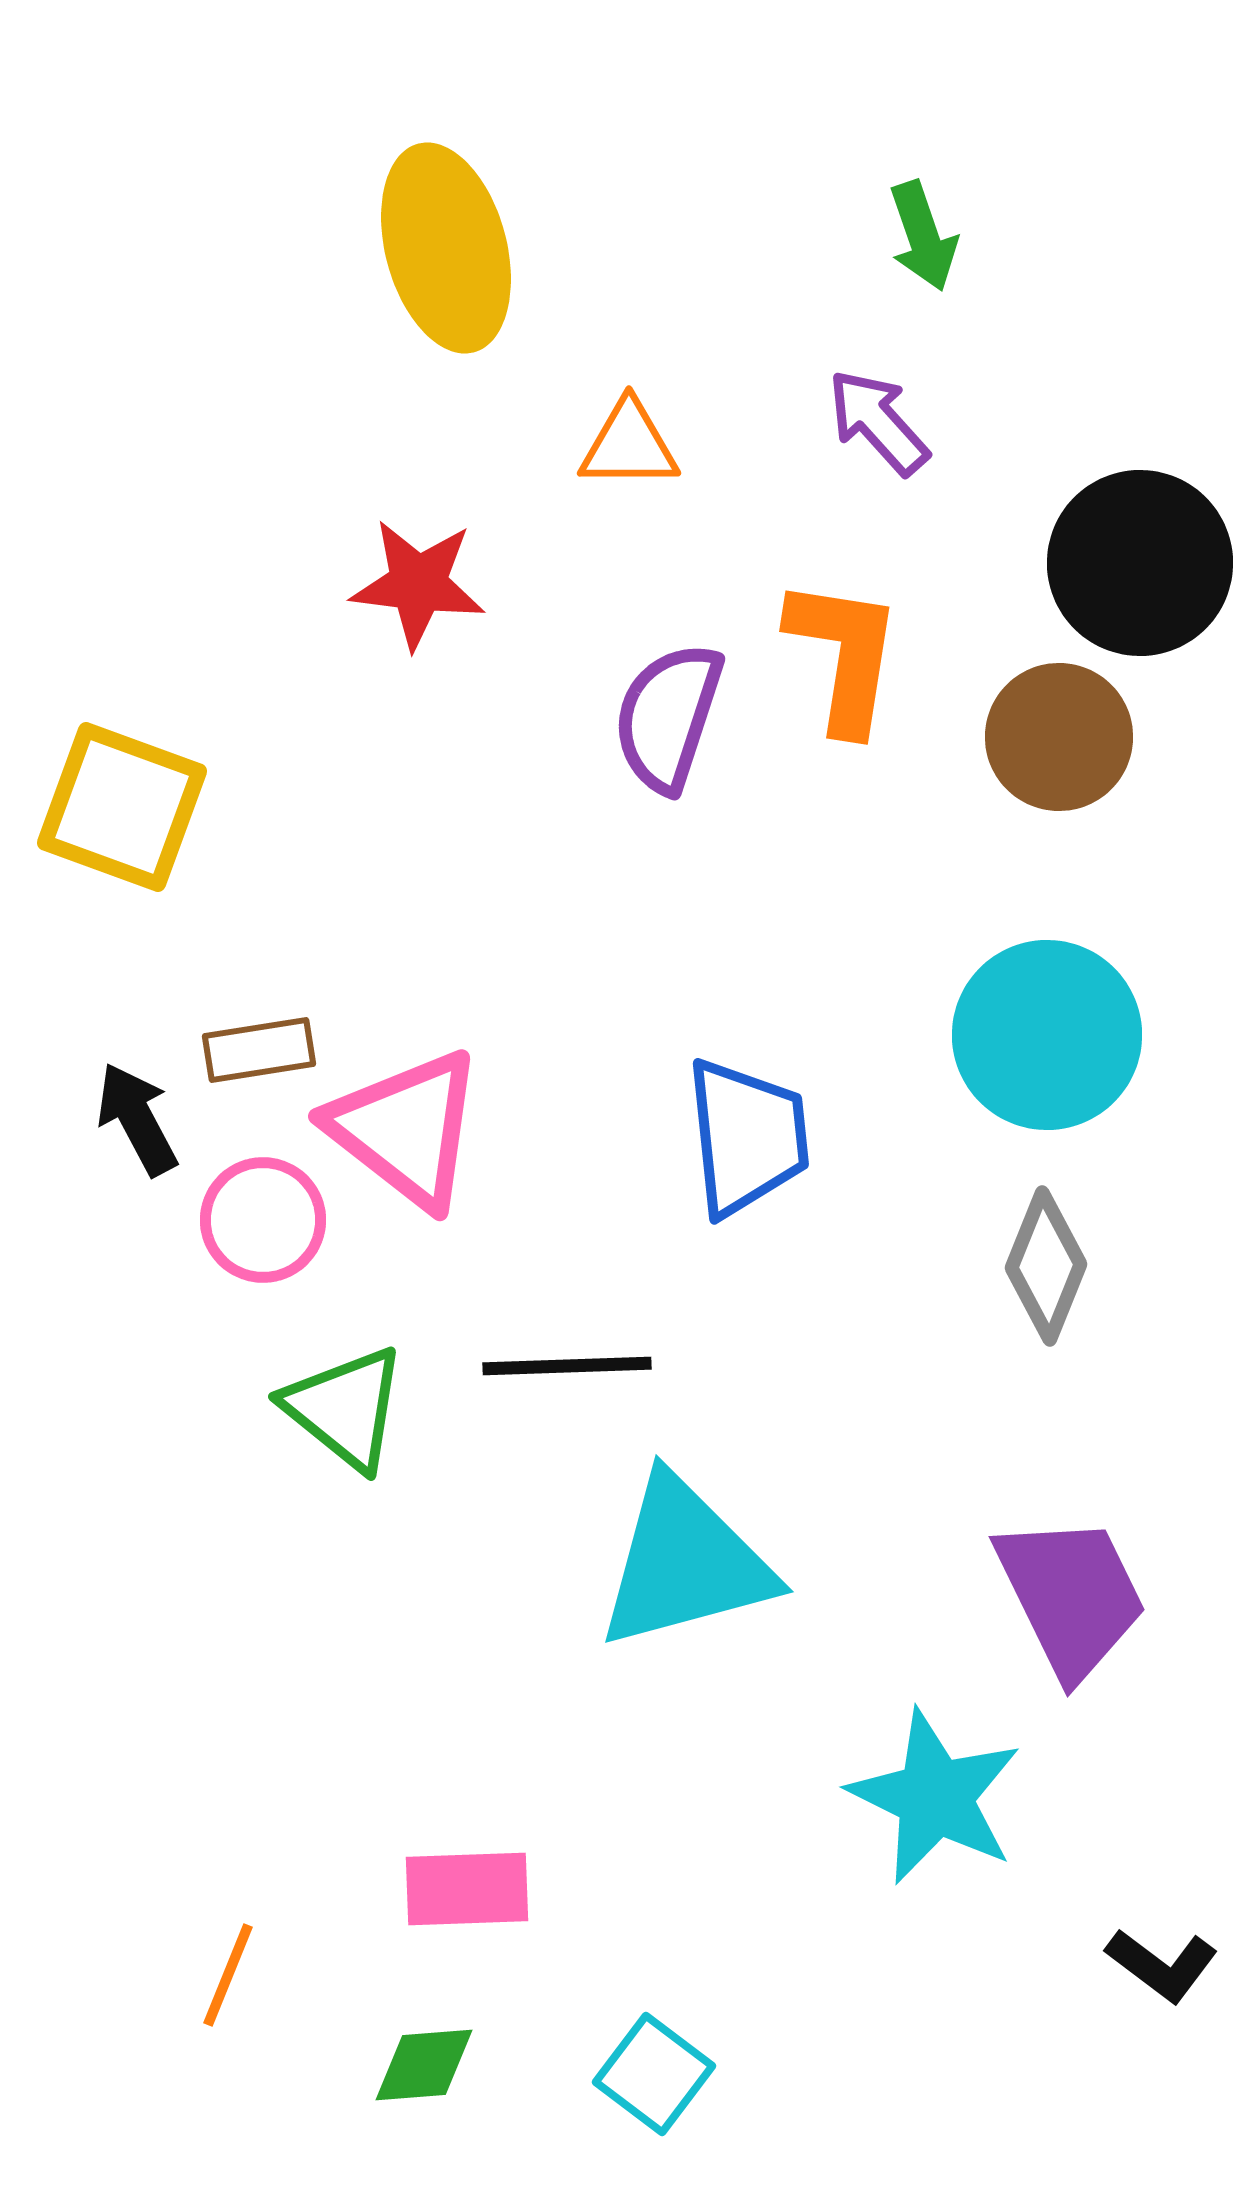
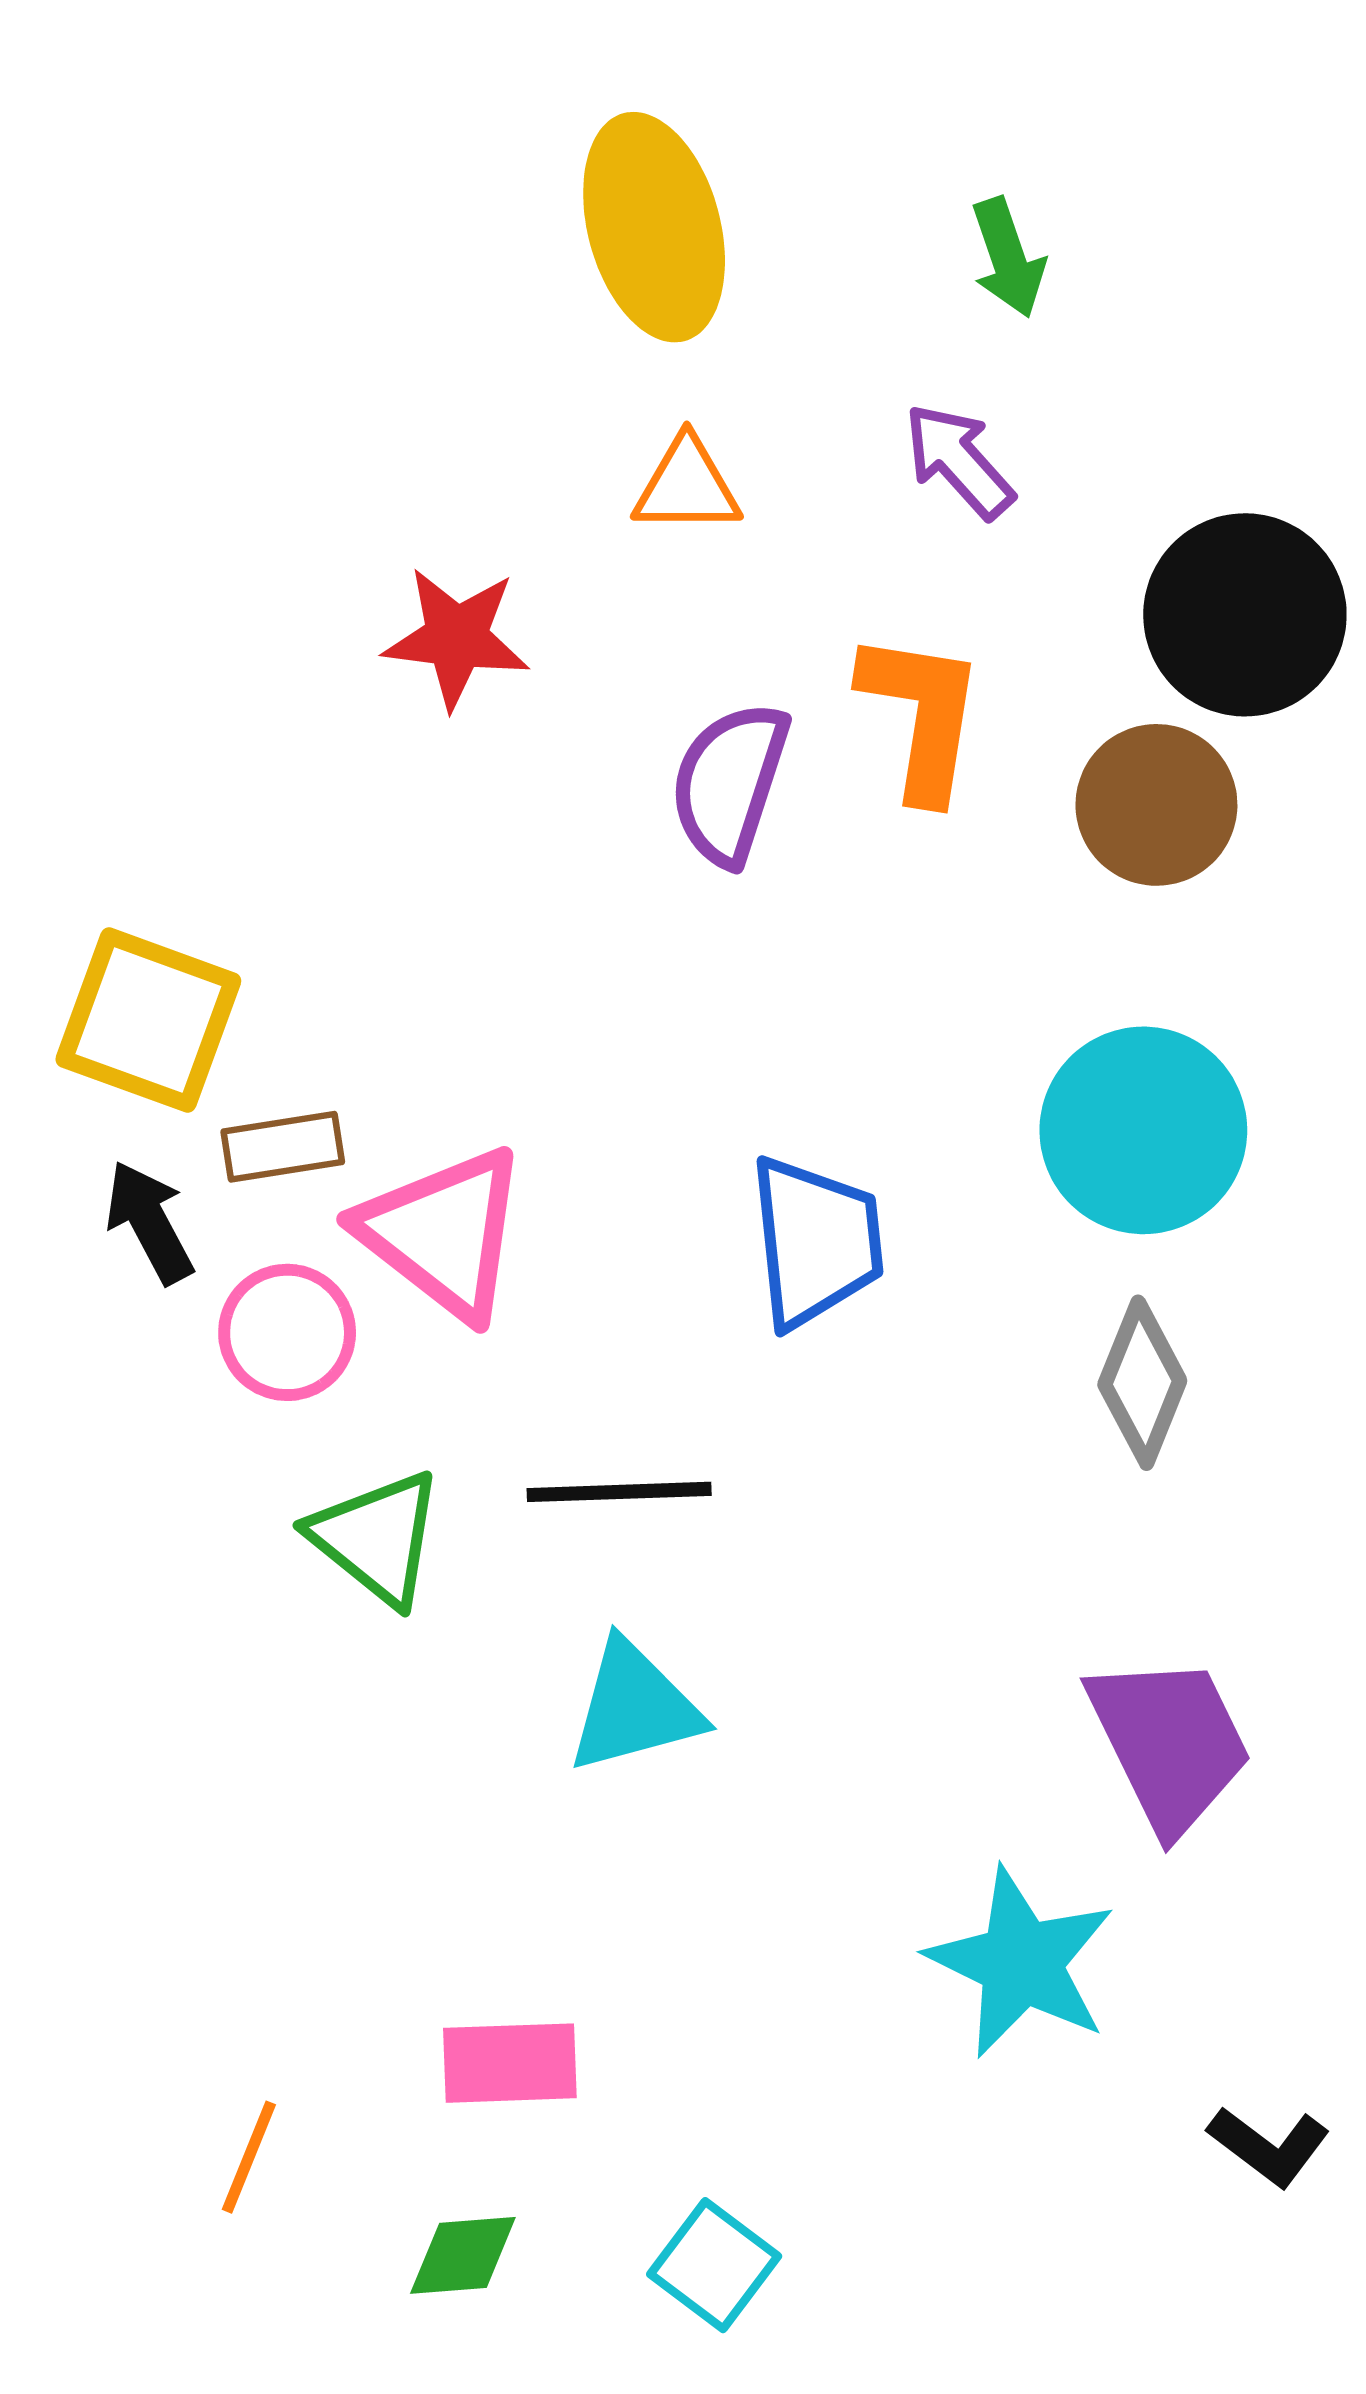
yellow ellipse: (446, 248) -> (654, 227), moved
yellow square: (122, 807) -> (148, 1020), moved
cyan triangle: (685, 1563) -> (634, 1707), moved, size x0.7

